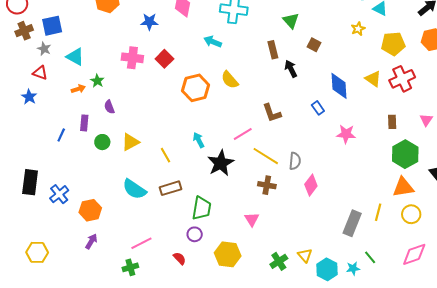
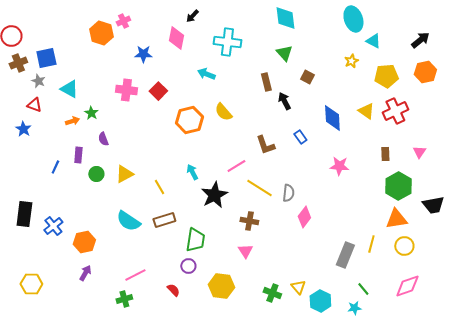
blue rectangle: (318, 108) -> (300, 137), moved
brown cross: (267, 185) -> (249, 221), moved
green cross: (279, 261) -> (272, 293), turned -36
cyan star: (353, 268) -> (354, 308), moved

